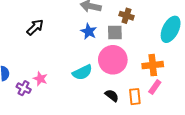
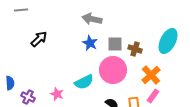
brown cross: (126, 16) -> (135, 49), moved
orange cross: (153, 65) -> (151, 75), turned -36
pink star: (40, 79) -> (57, 94), moved

